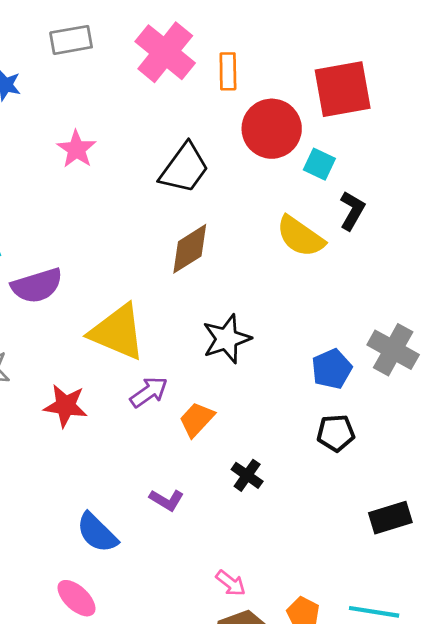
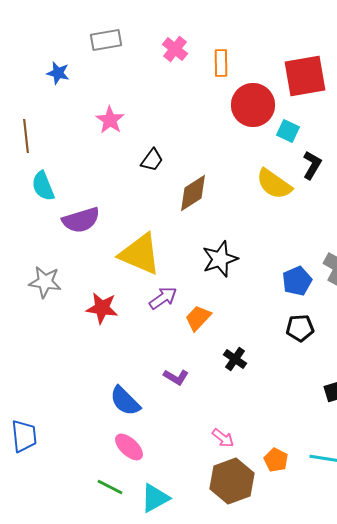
pink cross: (165, 52) -> (175, 49), size x0.6
black trapezoid: (184, 168) -> (152, 160), moved, size x0.6
pink ellipse: (76, 598) -> (129, 447), moved

